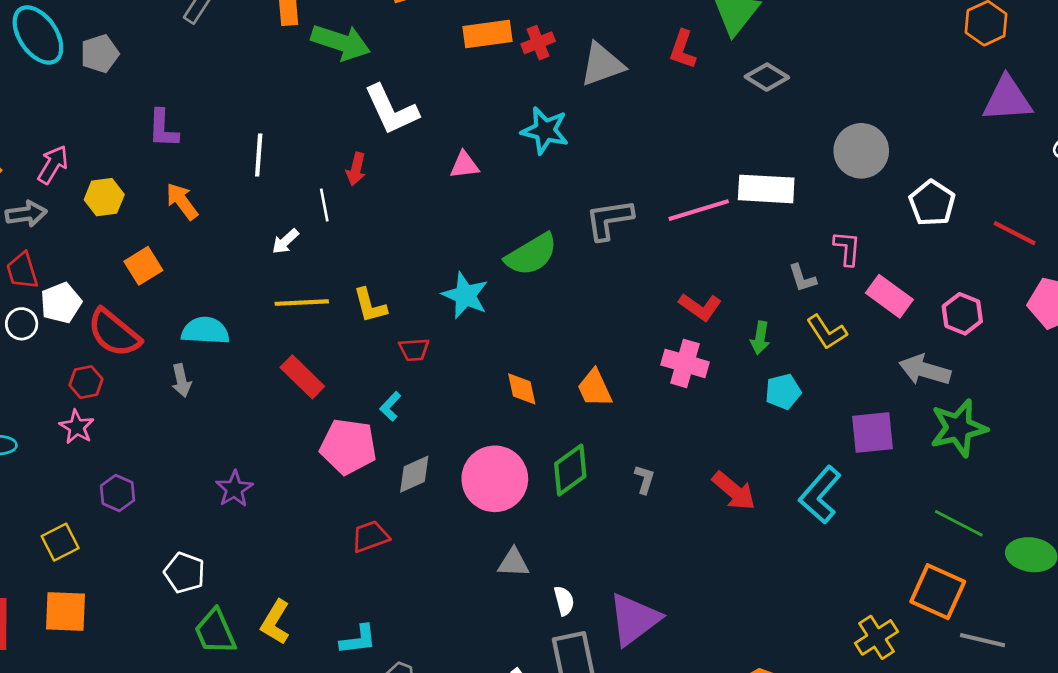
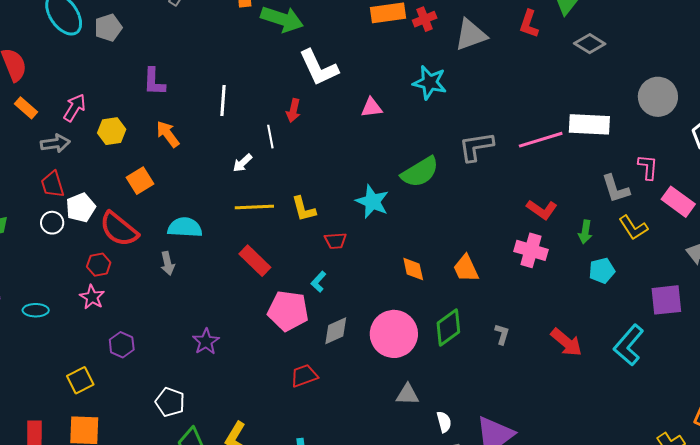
gray L-shape: (802, 278) -> (616, 189), size x1.4

